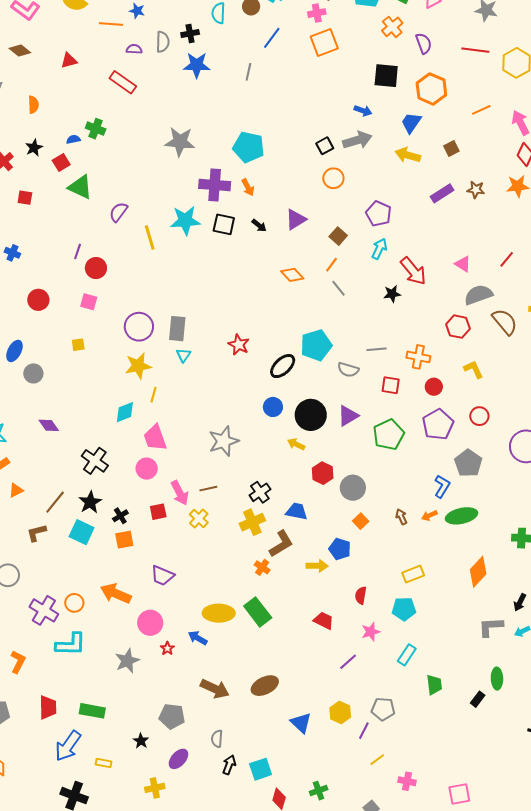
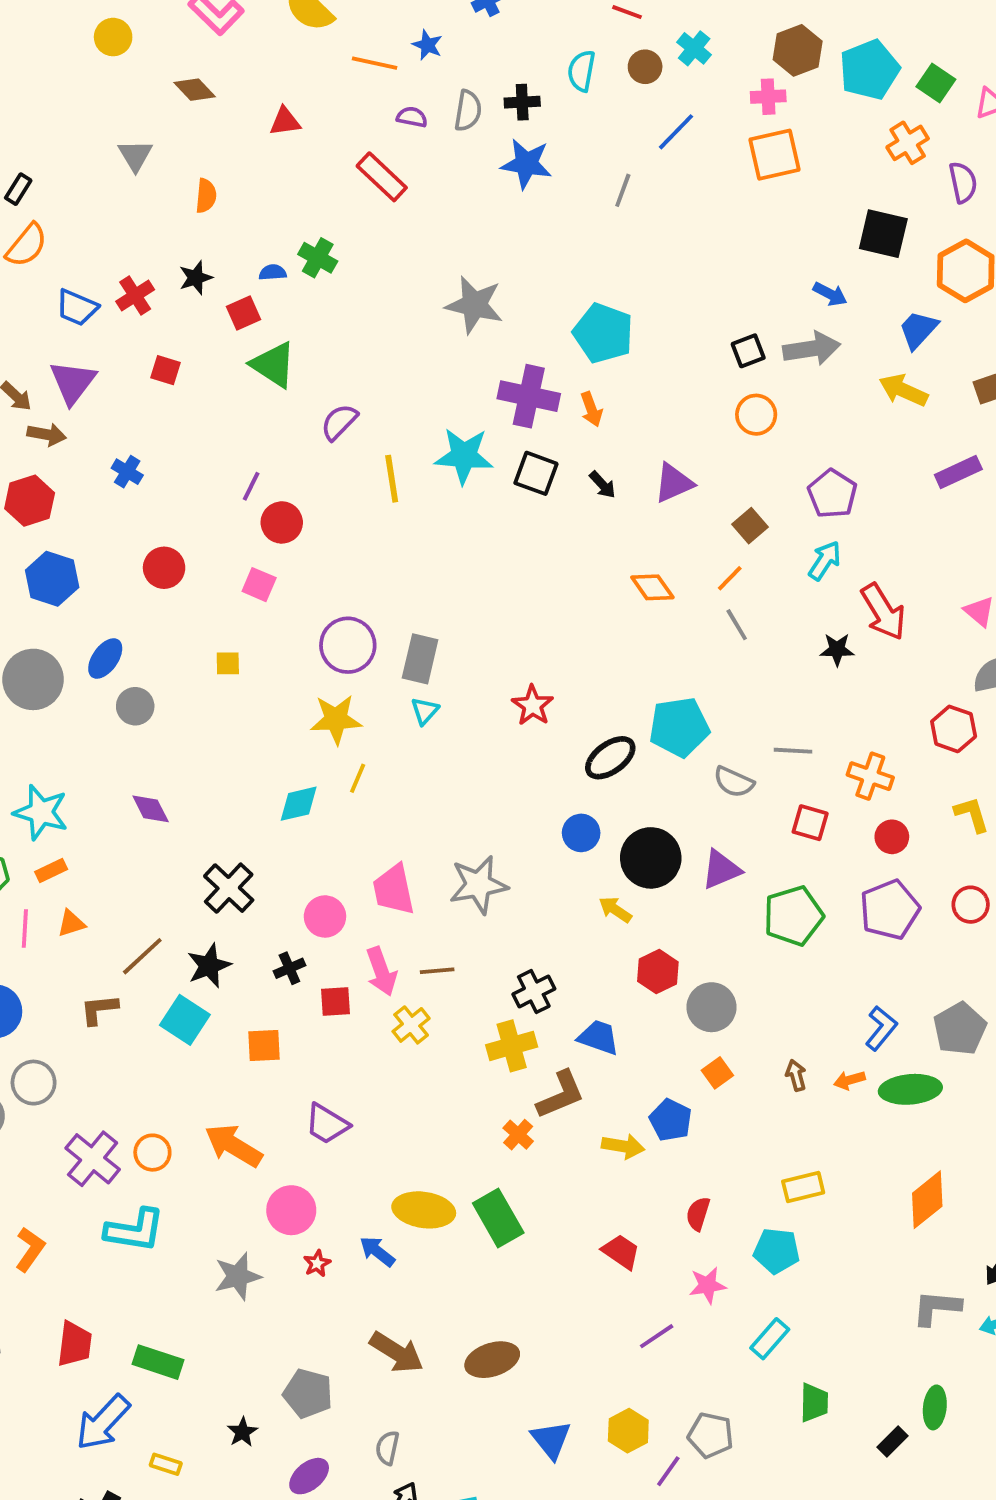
pink trapezoid: (155, 438) -> (394, 890), moved
gray pentagon: (468, 463) -> (960, 1029), moved
black cross: (120, 516) -> (289, 968), moved

